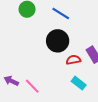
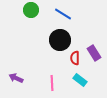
red semicircle: (73, 60) -> (75, 58), turned -80
pink line: (32, 86) -> (52, 83), moved, turned 42

